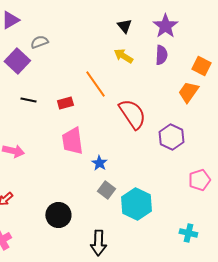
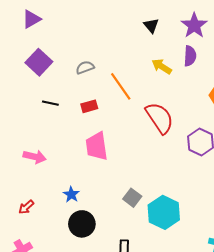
gray semicircle: (39, 42) -> (85, 67), moved
yellow arrow: (123, 56) -> (162, 66), moved
blue star: (99, 163) -> (71, 194), moved

